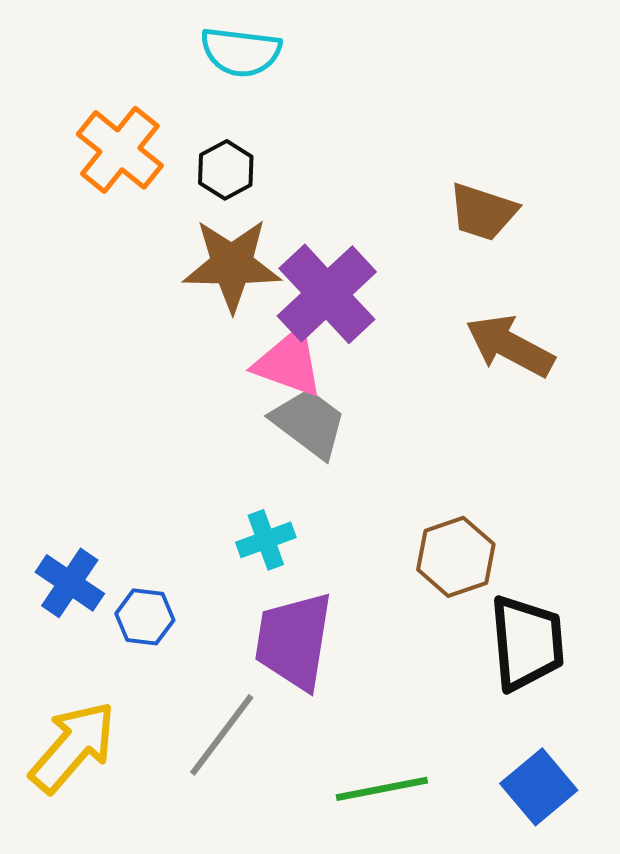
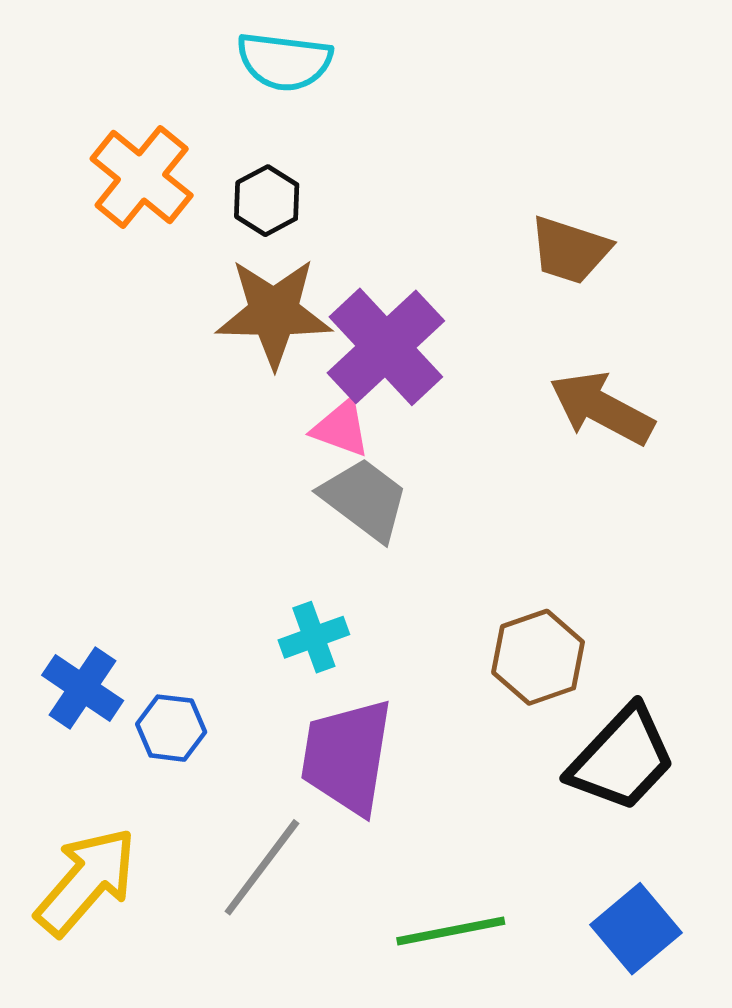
pink triangle: (289, 363) -> (341, 428), size x0.7
black trapezoid: (527, 643) -> (622, 759), turned 48

